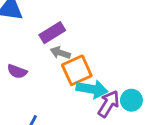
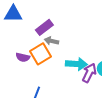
orange square: (77, 70) -> (41, 54), moved

